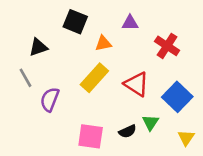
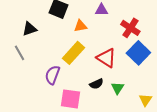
blue square: (177, 97) -> (138, 53), moved
purple semicircle: (50, 99) -> (52, 75), moved
black semicircle: (128, 131) -> (96, 84), moved

